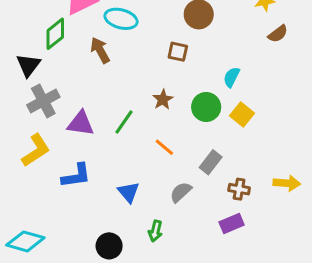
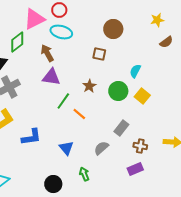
purple triangle: (81, 123) -> (51, 77), moved
orange line: (164, 147) -> (79, 114), moved
green arrow: (155, 231) -> (84, 174), turned 144

